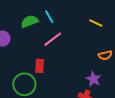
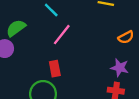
green semicircle: (30, 21) -> (16, 28), moved

